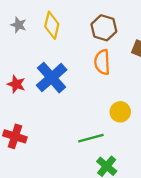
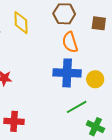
blue cross: (52, 78) -> (67, 73), moved, turned -32

